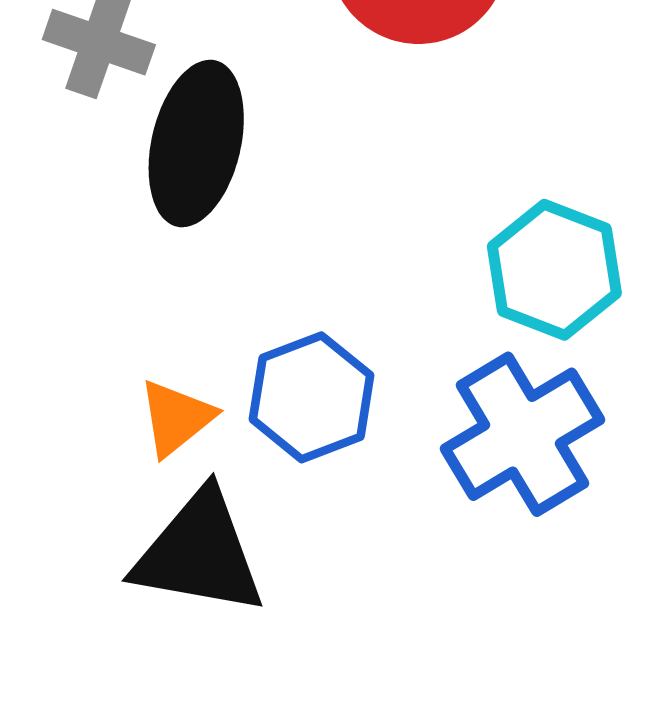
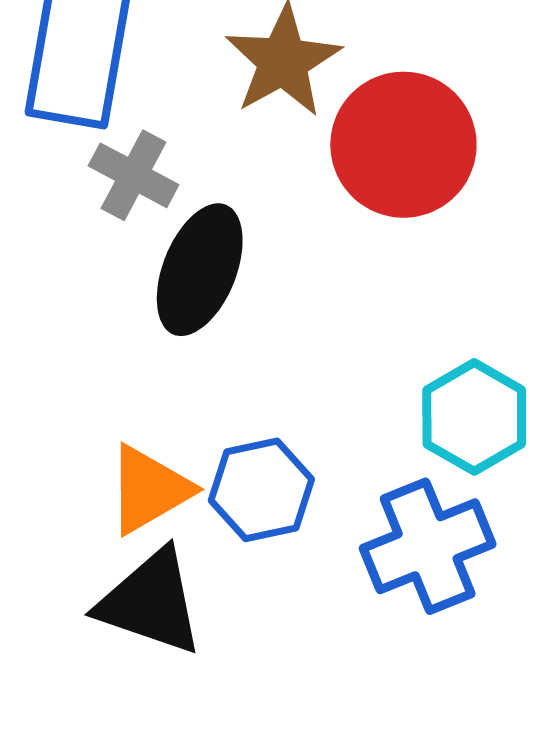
orange triangle: (176, 418) -> (149, 489), size x1.4

